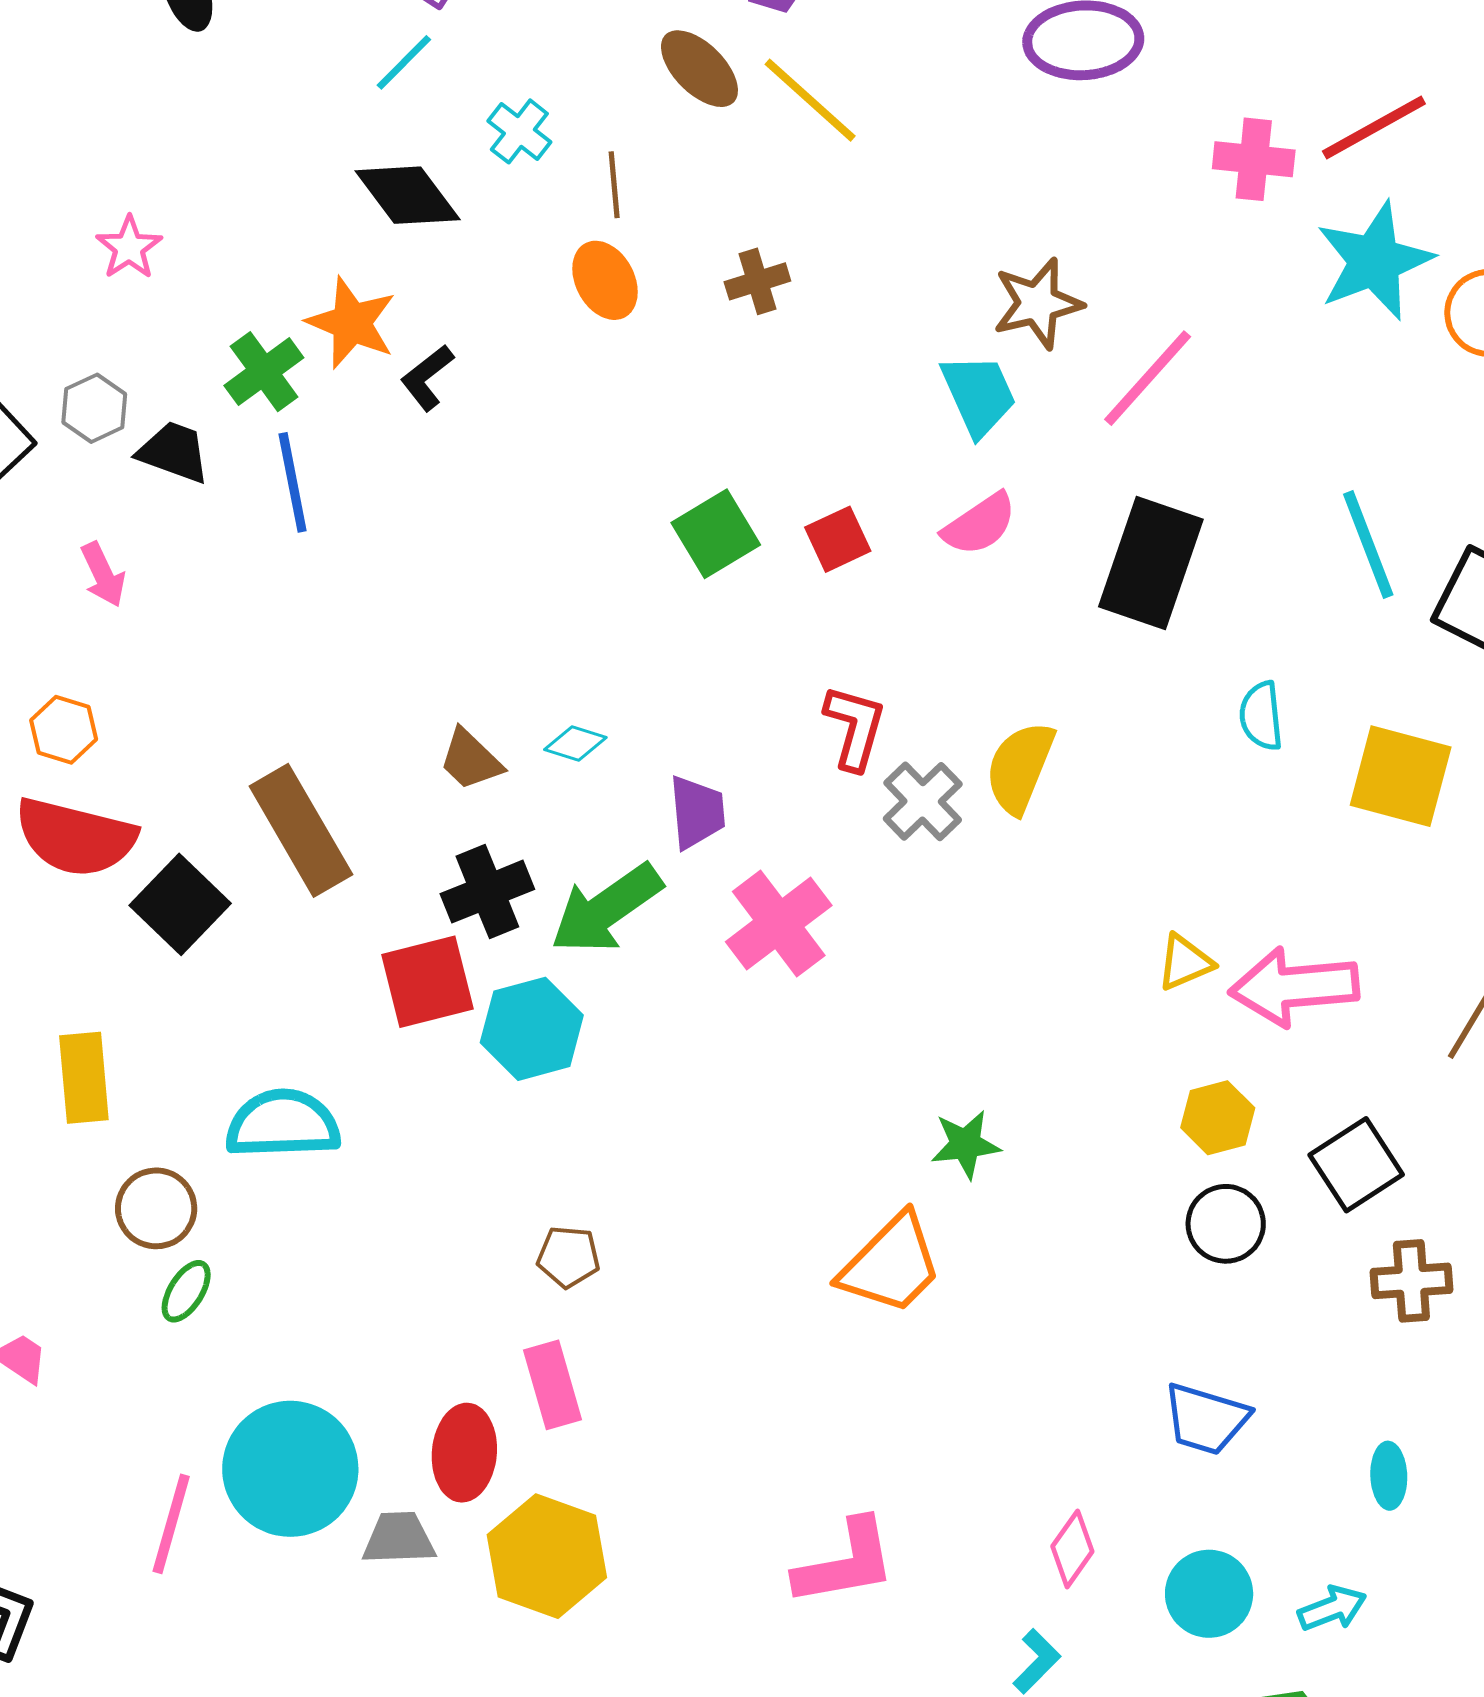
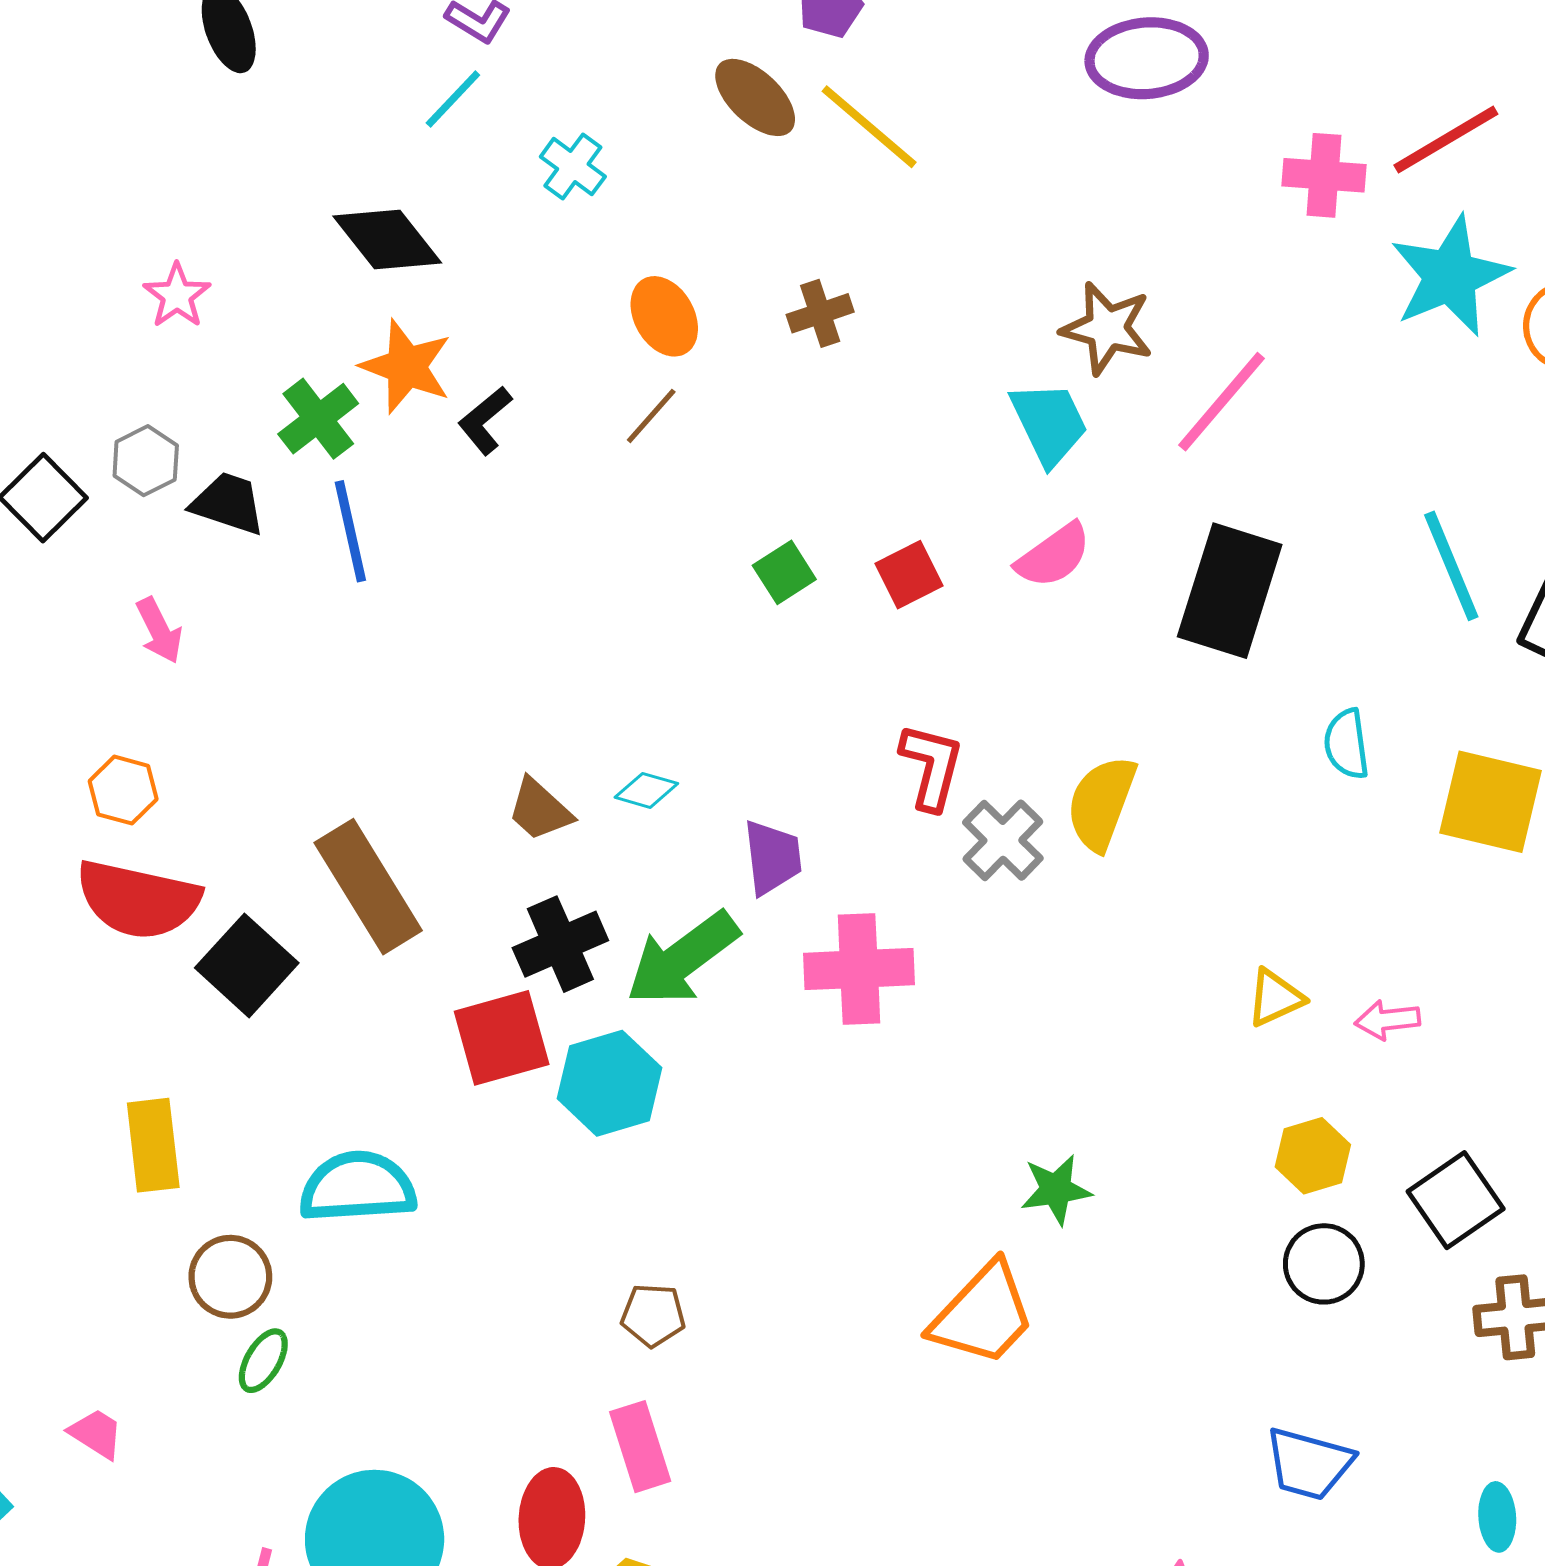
brown line: (614, 185) -> (651, 416), moved, turned 48
black diamond: (408, 195) -> (387, 239), moved
brown star: (1038, 303) -> (1107, 328), turned 30
green square: (716, 534) -> (784, 572), size x0.7
pink cross: (779, 924) -> (859, 969), turned 36
pink arrow: (1294, 987) -> (1387, 1020), size x0.5

